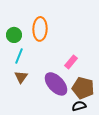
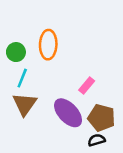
brown triangle: (21, 77) -> (25, 104), size x1.5

